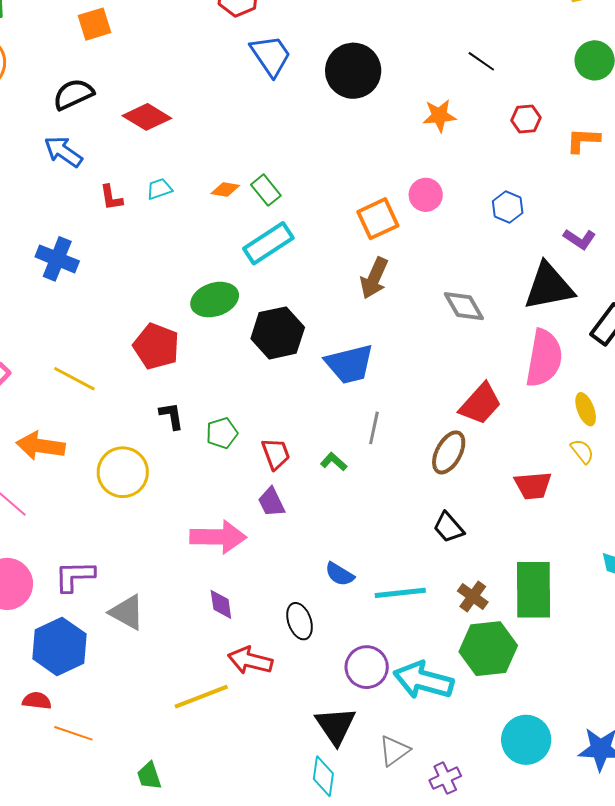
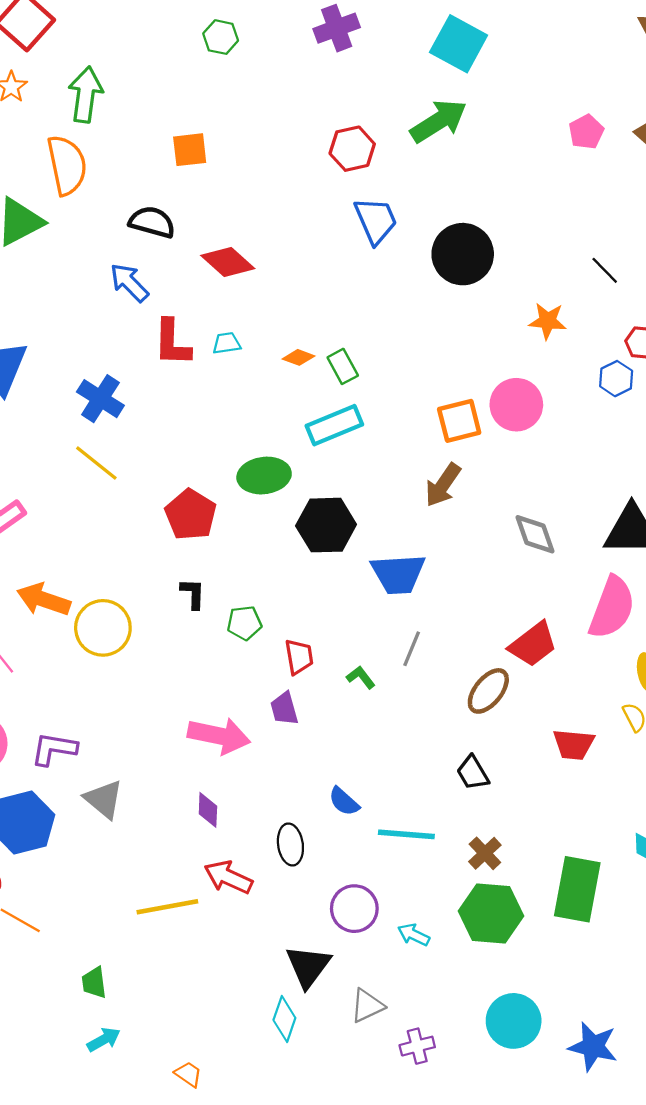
black semicircle: (73, 94) -> (152, 222), turned 30
pink circle: (426, 195) -> (516, 405), size x1.4
red L-shape: (111, 198) -> (172, 343), size x1.6
blue hexagon: (508, 207) -> (616, 379), moved
yellow line: (74, 379) -> (96, 463), moved
yellow circle: (123, 472) -> (103, 628), moved
green rectangle: (534, 590) -> (577, 889), moved
cyan arrow: (423, 680) -> (414, 935), size x0.5

